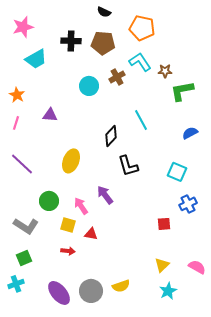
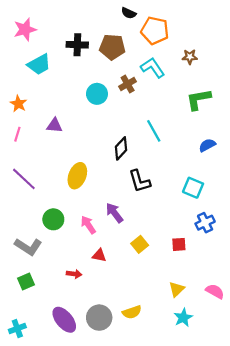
black semicircle: (104, 12) -> (129, 13), moved
brown star: (165, 71) -> (190, 57), moved
yellow square: (68, 225) -> (140, 244), moved, turned 35
cyan cross: (16, 284) -> (17, 328), moved

